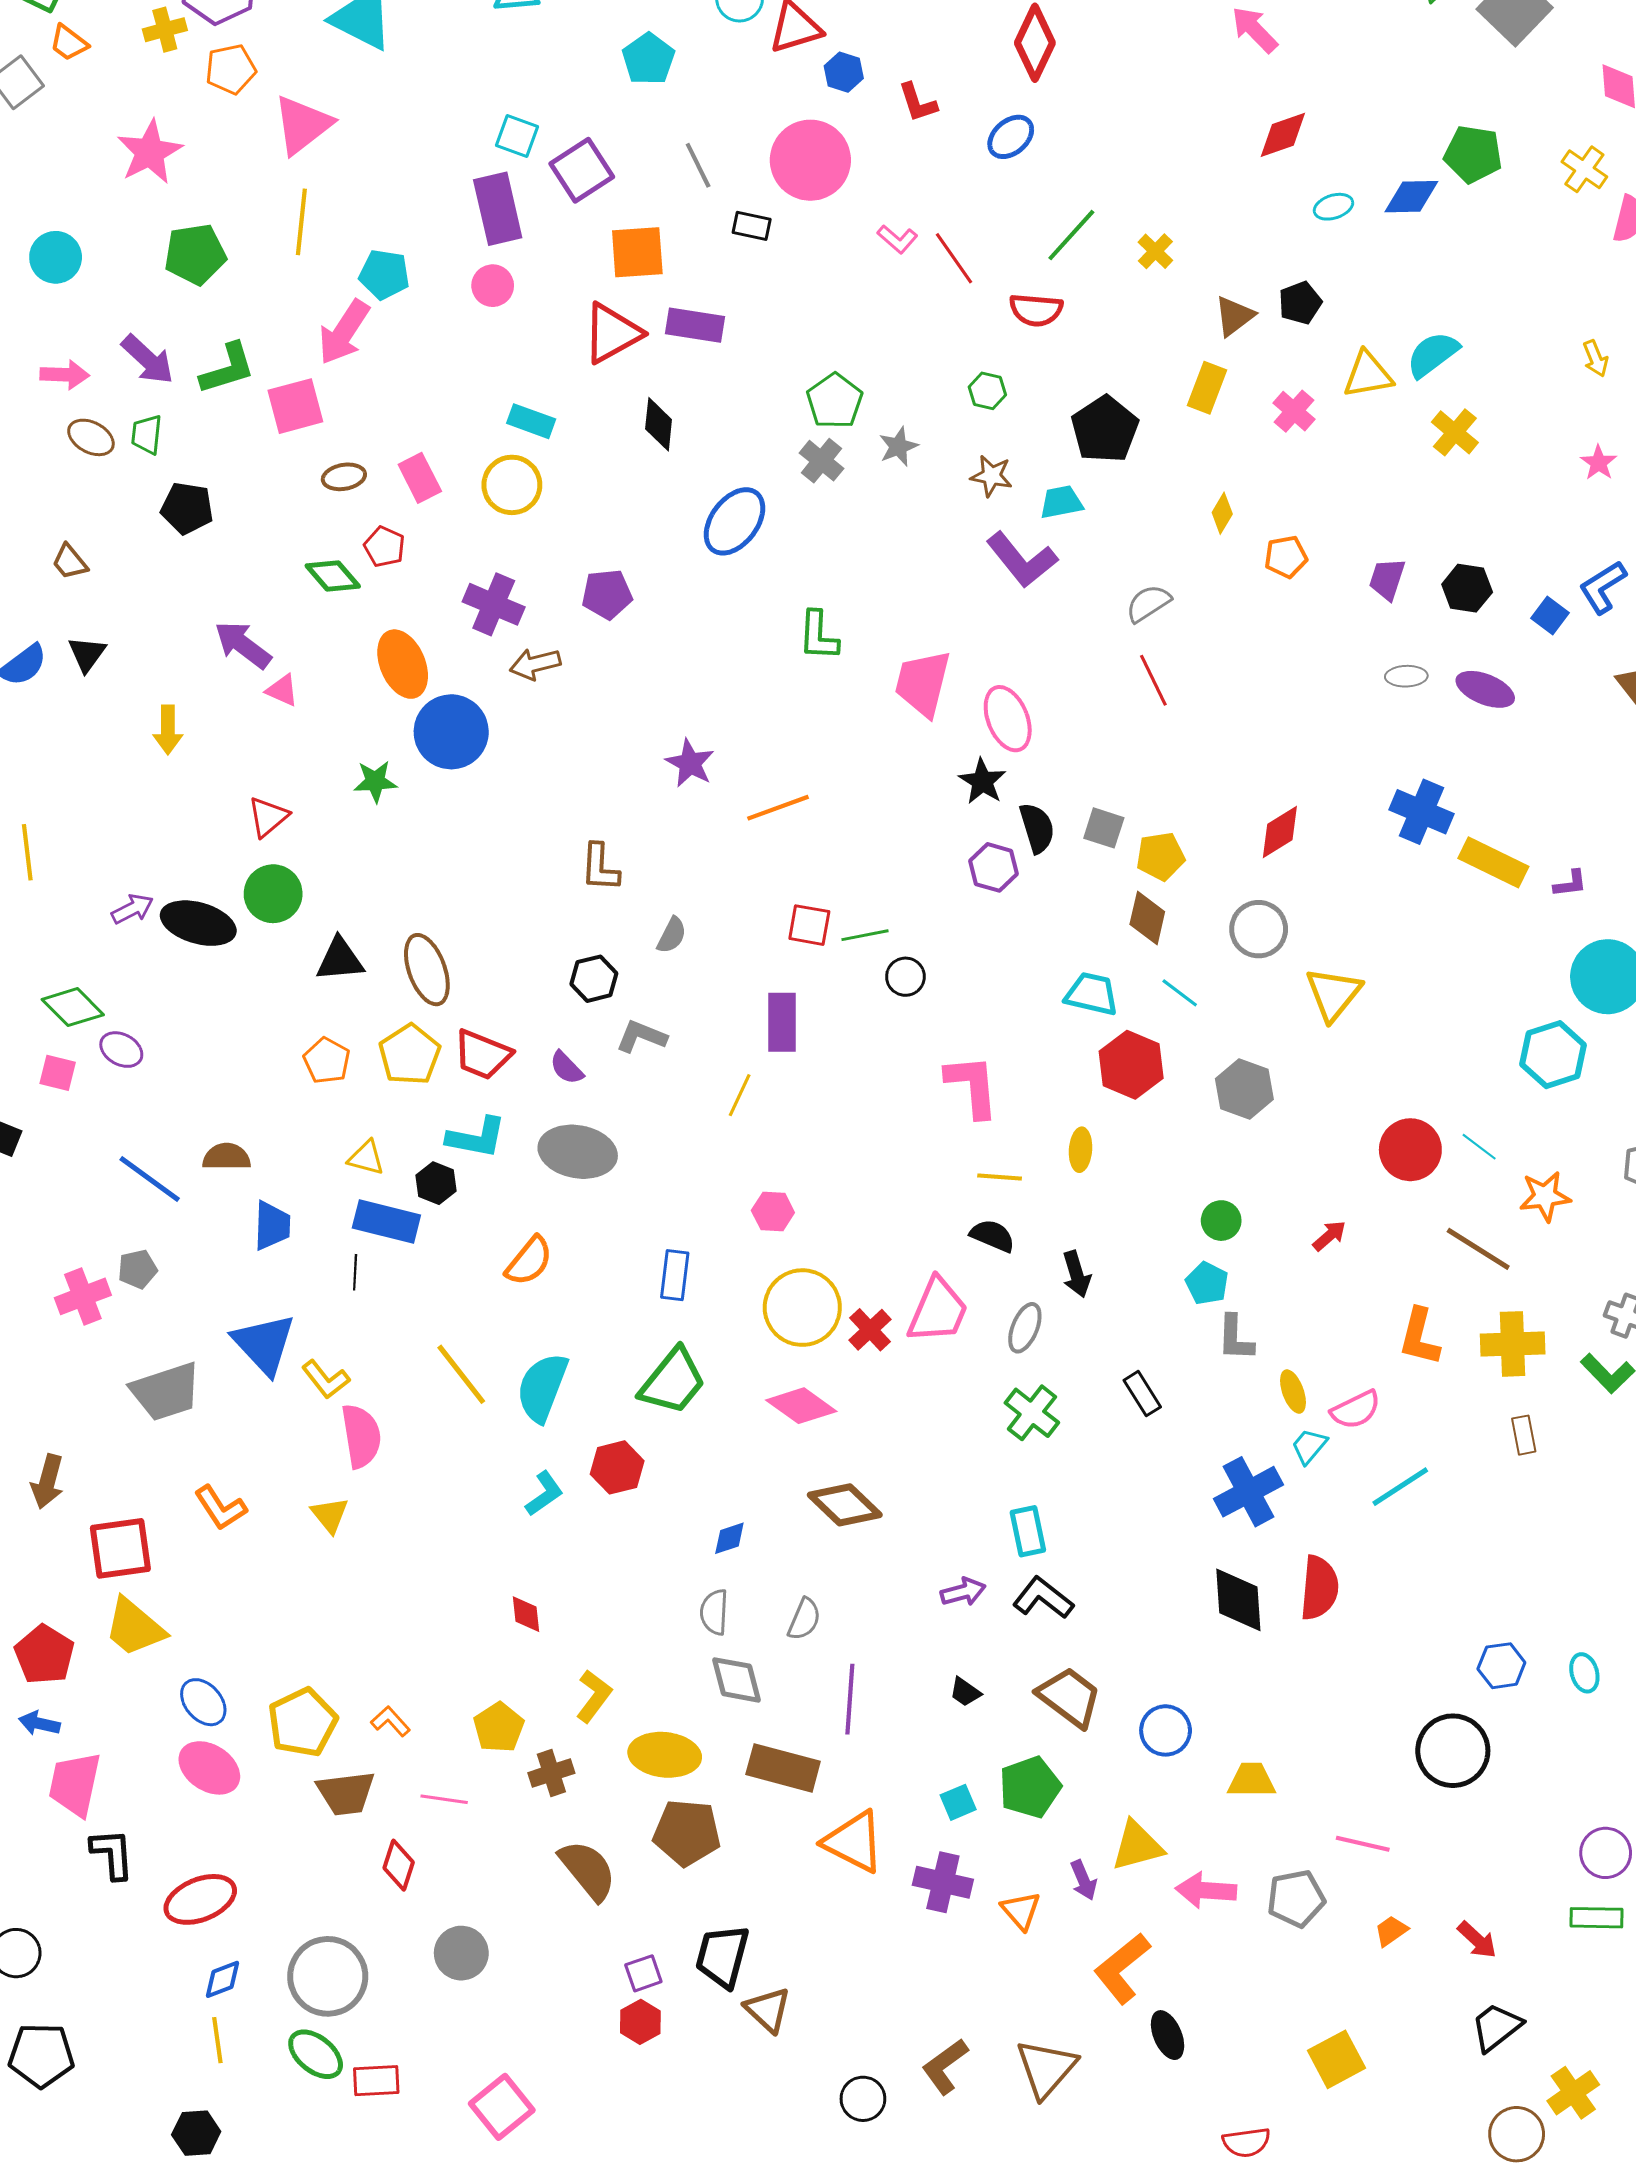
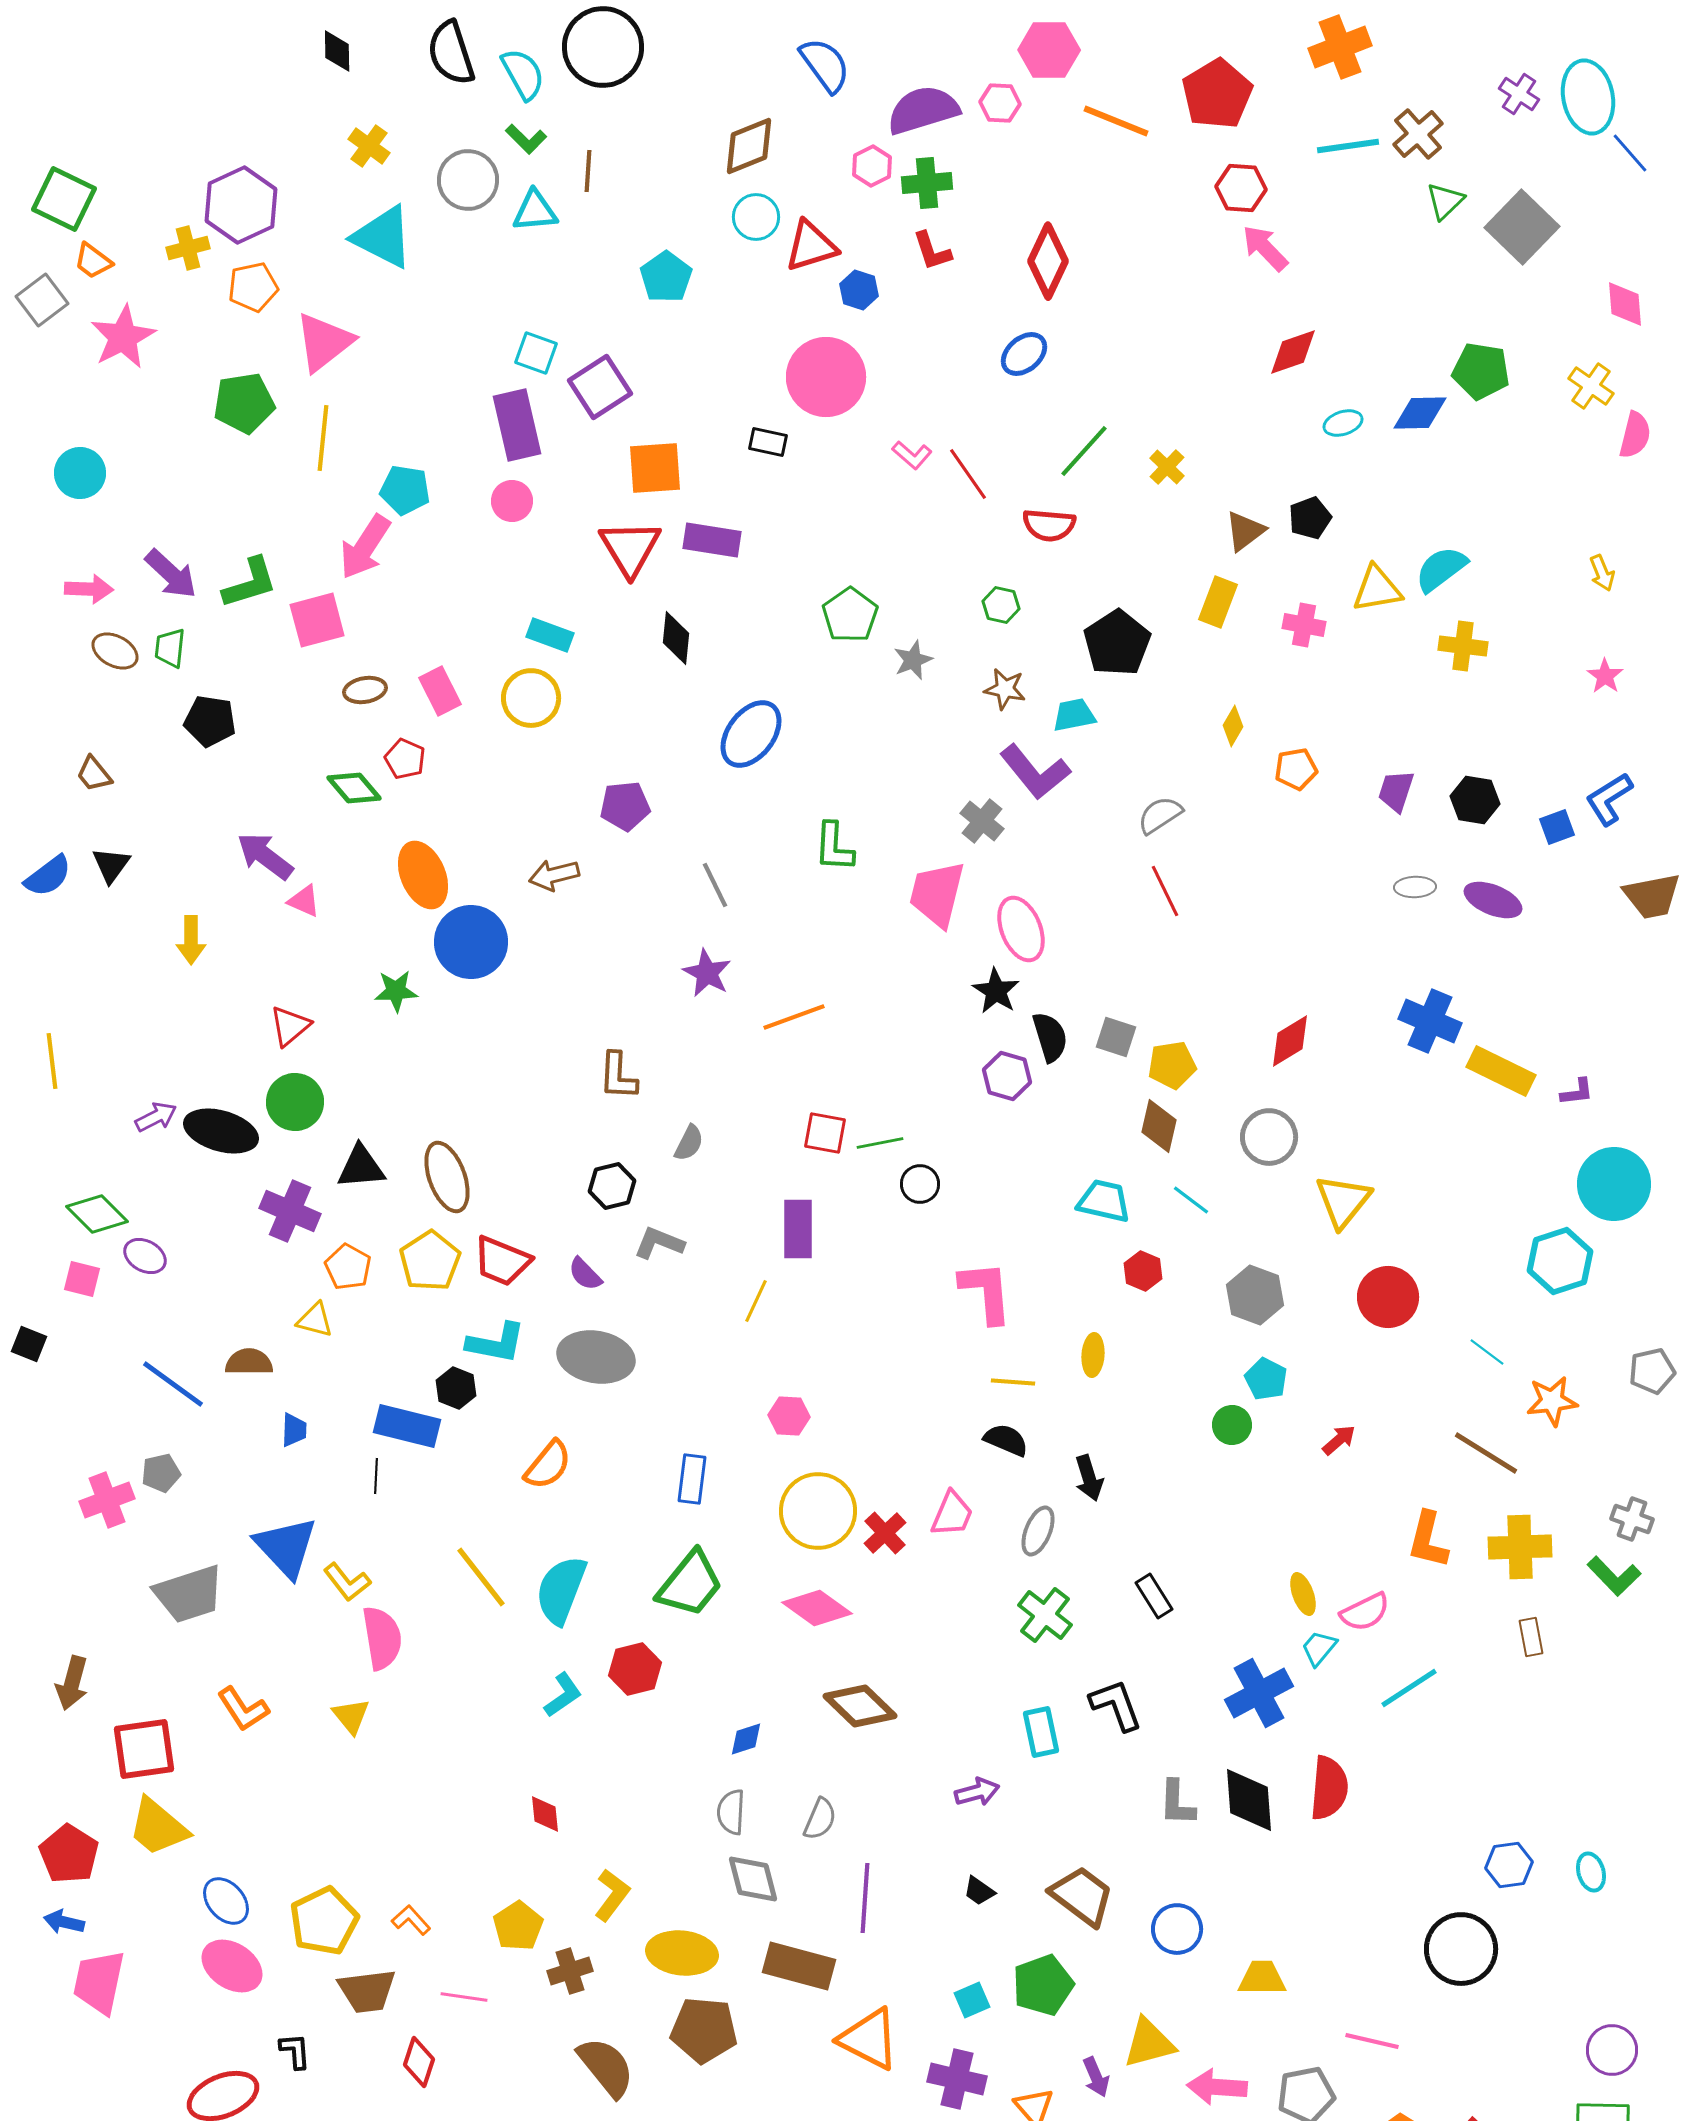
red L-shape: (918, 103) -> (932, 251), moved
pink star: (150, 152) -> (123, 337), moved
gray line: (698, 165) -> (715, 885), moved
green pentagon: (195, 254) -> (244, 403), moved
red triangle: (612, 333) -> (630, 548), turned -32
pink cross: (1294, 411) -> (1304, 625), turned -30
yellow cross: (1455, 432) -> (1463, 646), turned -33
gray cross: (821, 461) -> (982, 821), moved
purple cross: (494, 604) -> (290, 1211), moved
blue square: (1550, 615) -> (1557, 827), turned 33
red hexagon: (1131, 1065) -> (1143, 1271), size x0.6
red circle: (1410, 1150) -> (1388, 1297), moved
yellow triangle: (366, 1158) -> (315, 1320), moved
blue trapezoid: (272, 1226) -> (294, 1430), size x0.7
cyan pentagon: (1207, 1283) -> (1266, 1379), moved
pink trapezoid: (938, 1311) -> (952, 1514), size x0.7
gray L-shape: (1235, 1338) -> (1177, 1803), moved
black L-shape: (1043, 1598) -> (1116, 1705), moved, turned 32
black L-shape: (112, 1854) -> (295, 2051), moved, size x0.7

